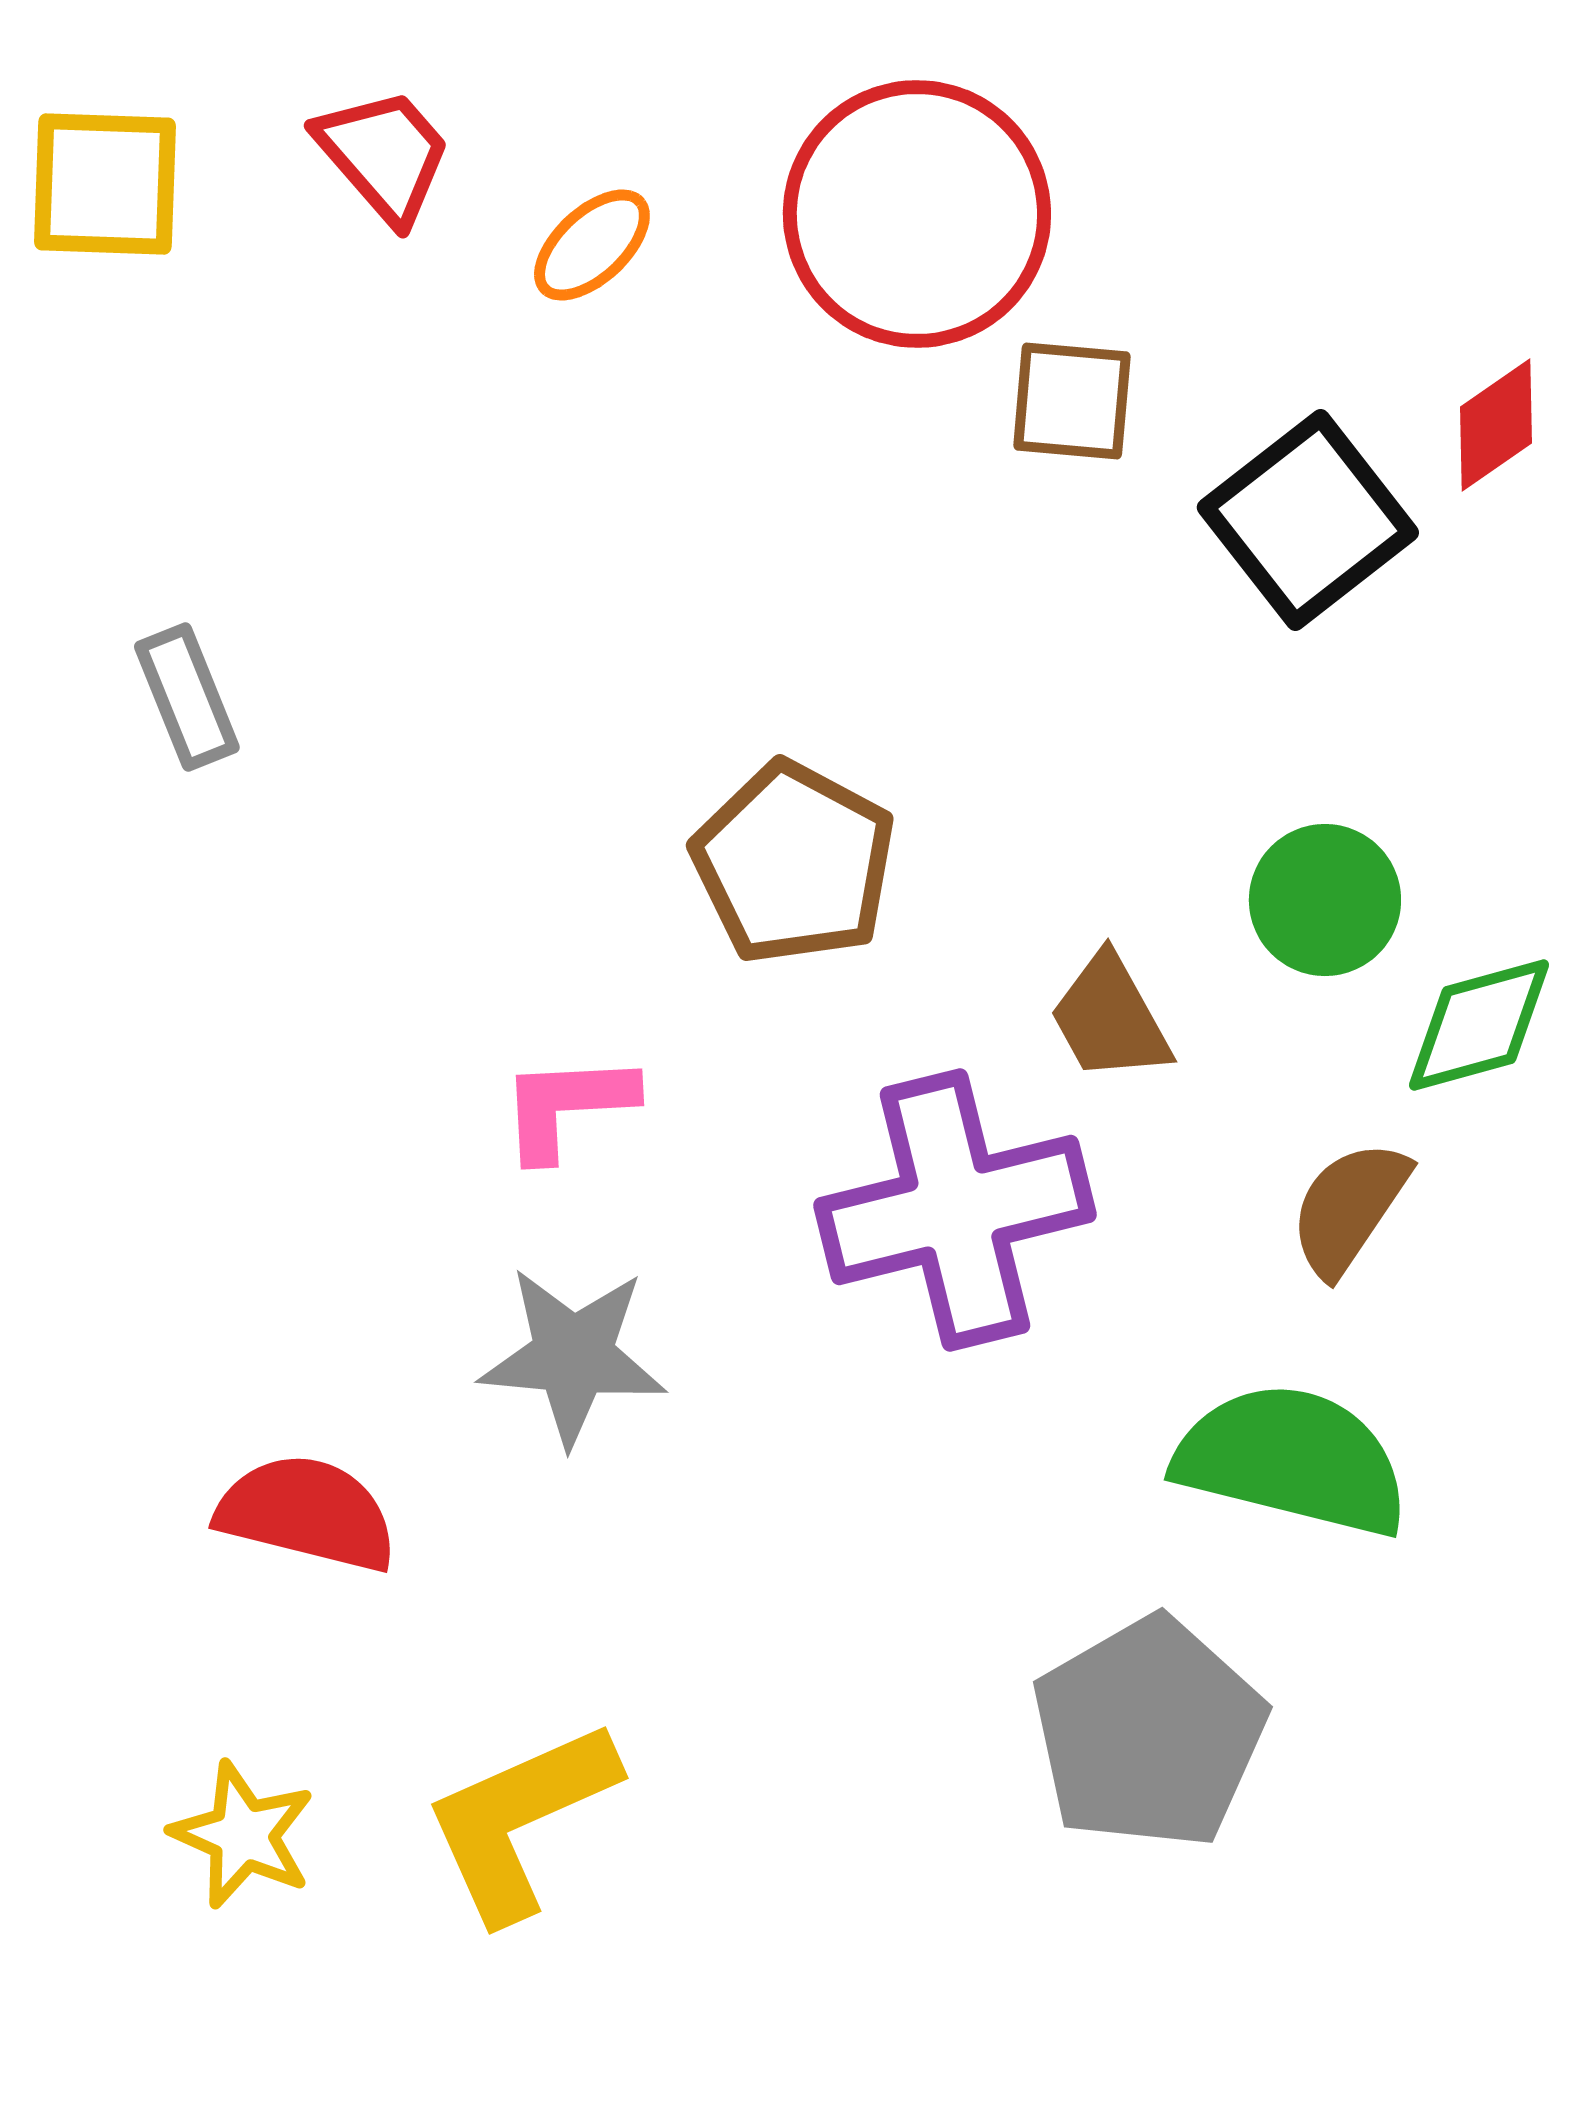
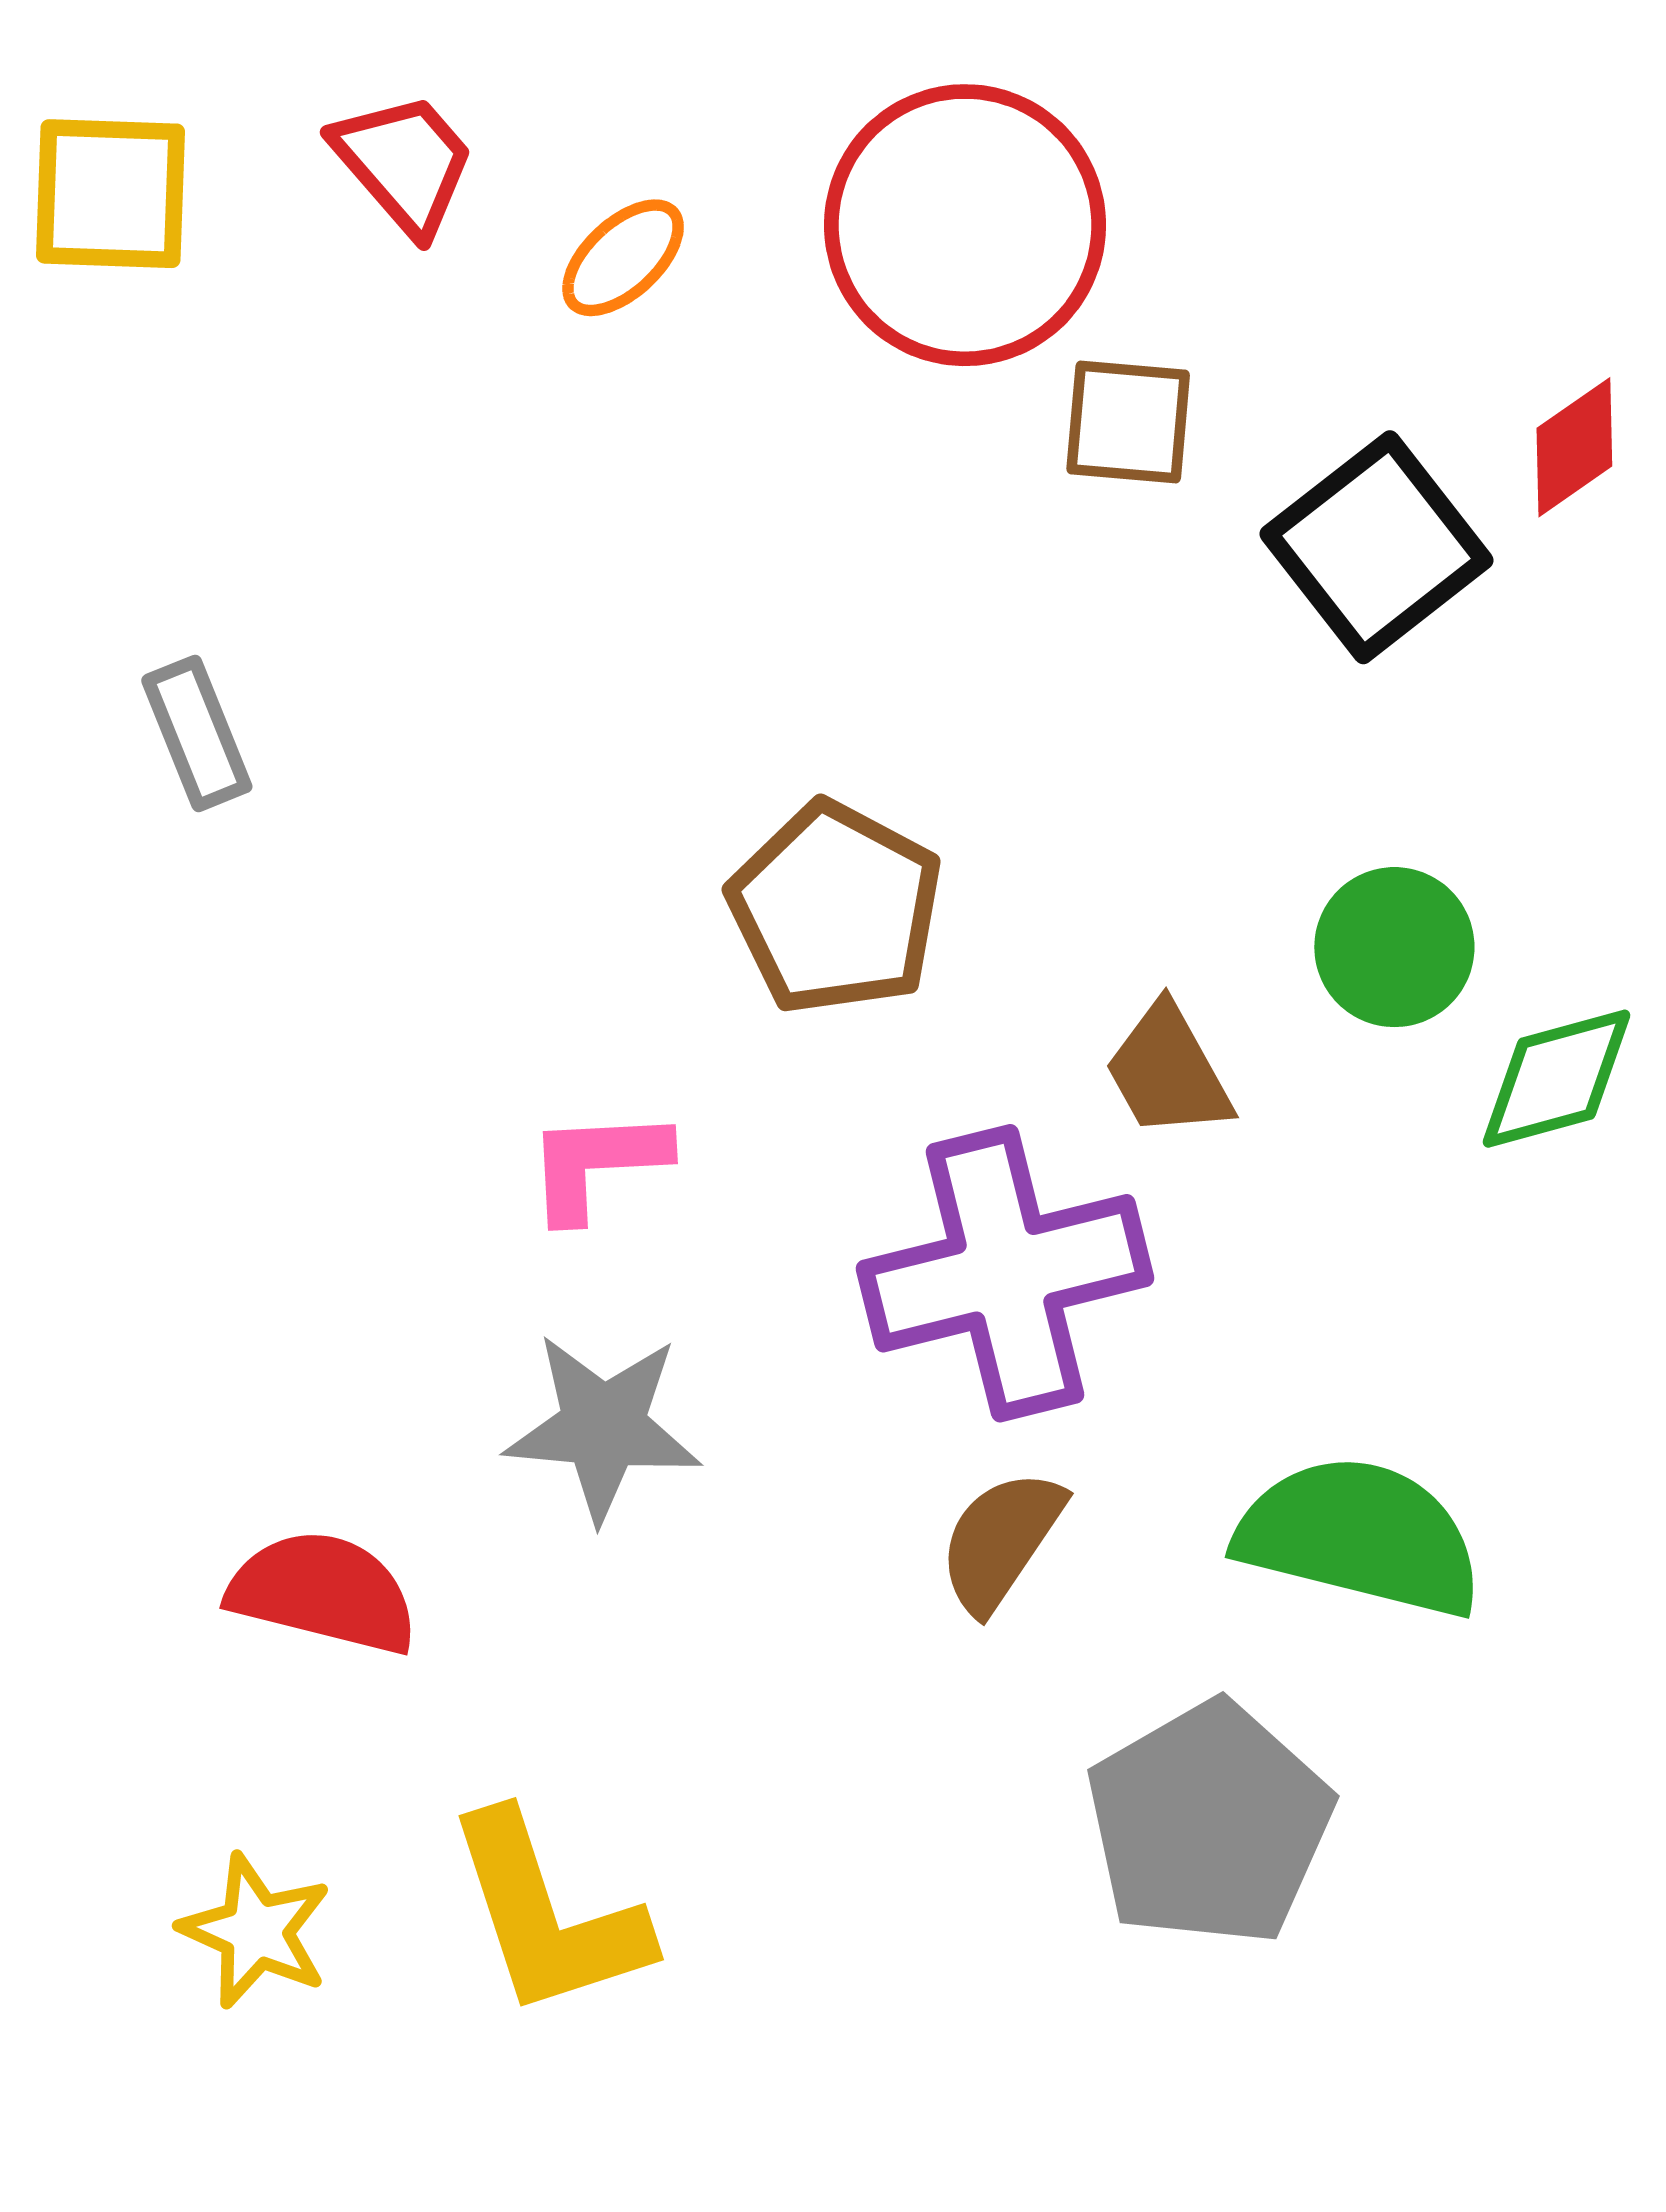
brown semicircle: (1349, 1208) -> (1001, 1541), moved
yellow L-shape: (520, 1820) -> (547, 1915), turned -84

